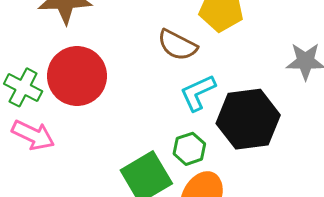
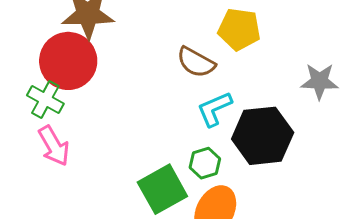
red circle: (77, 76) -> (68, 61), moved
pink arrow: (33, 135) -> (54, 146), turned 33

